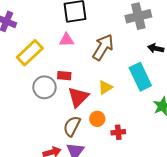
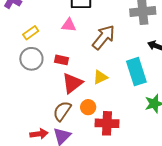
yellow rectangle: (30, 53) -> (31, 33), size x0.6
gray circle: (44, 87) -> (31, 59), moved
red cross: (118, 132) -> (107, 123), size x1.6

